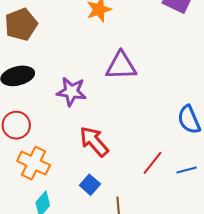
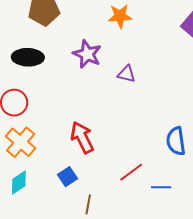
purple triangle: (121, 66) -> (126, 74), size x0.6
purple star: (71, 92) -> (87, 54), moved

